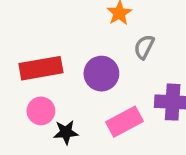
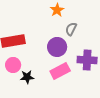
purple circle: (101, 74) -> (57, 47), moved

